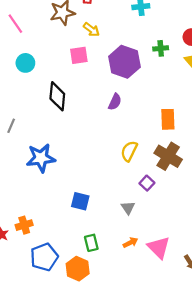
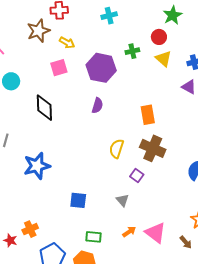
green rectangle: (91, 243) -> (93, 237), turned -63

